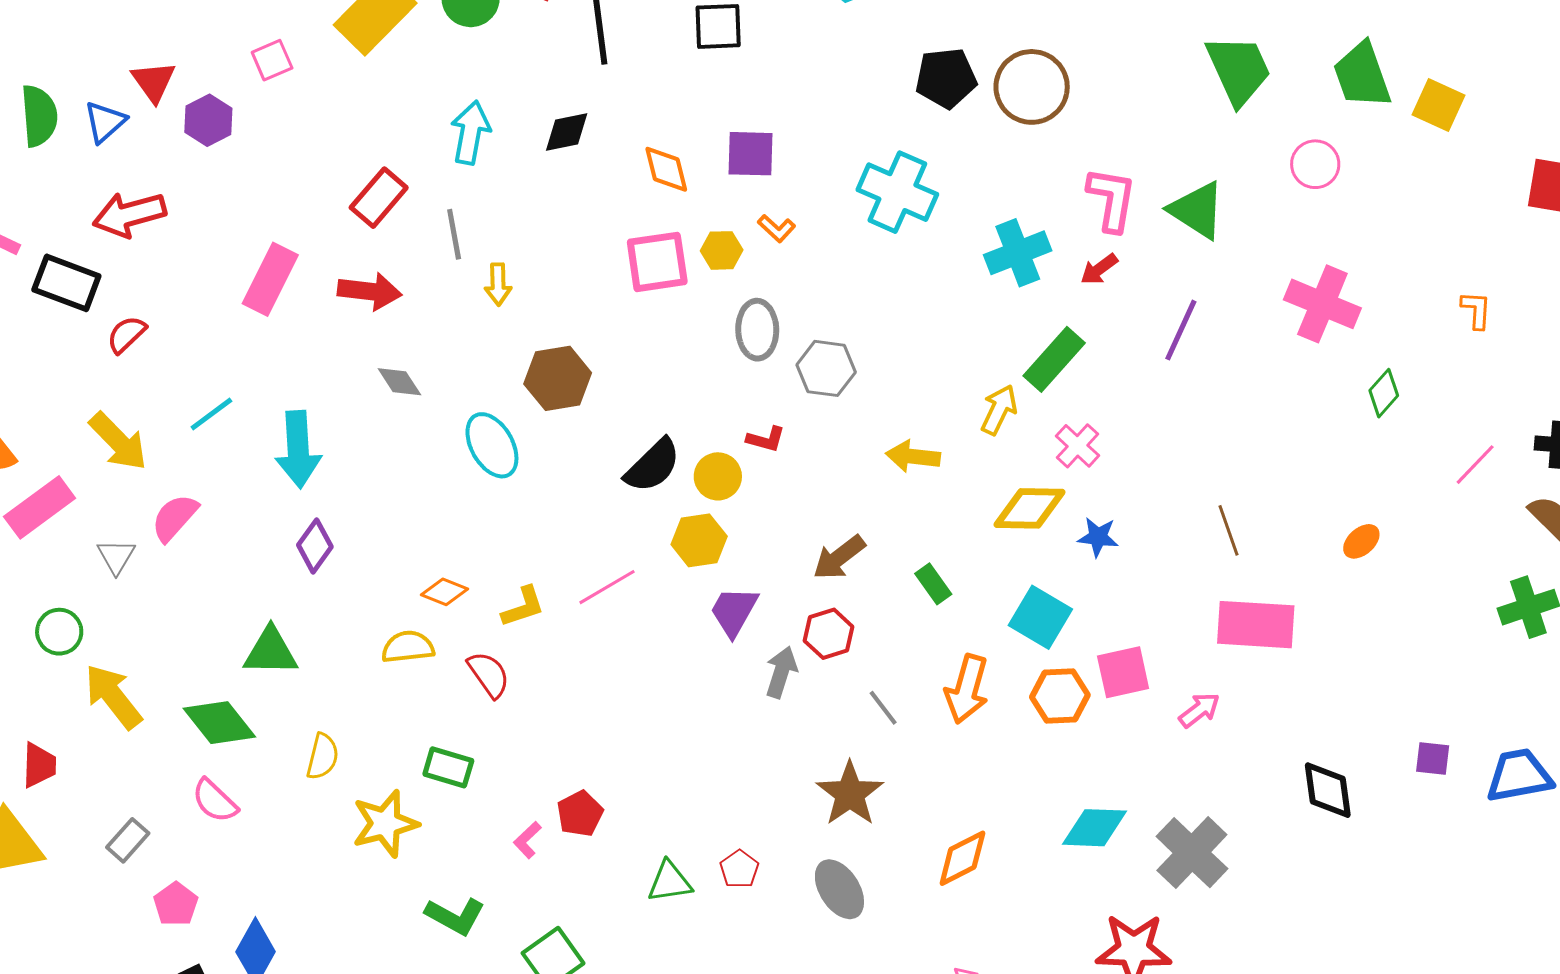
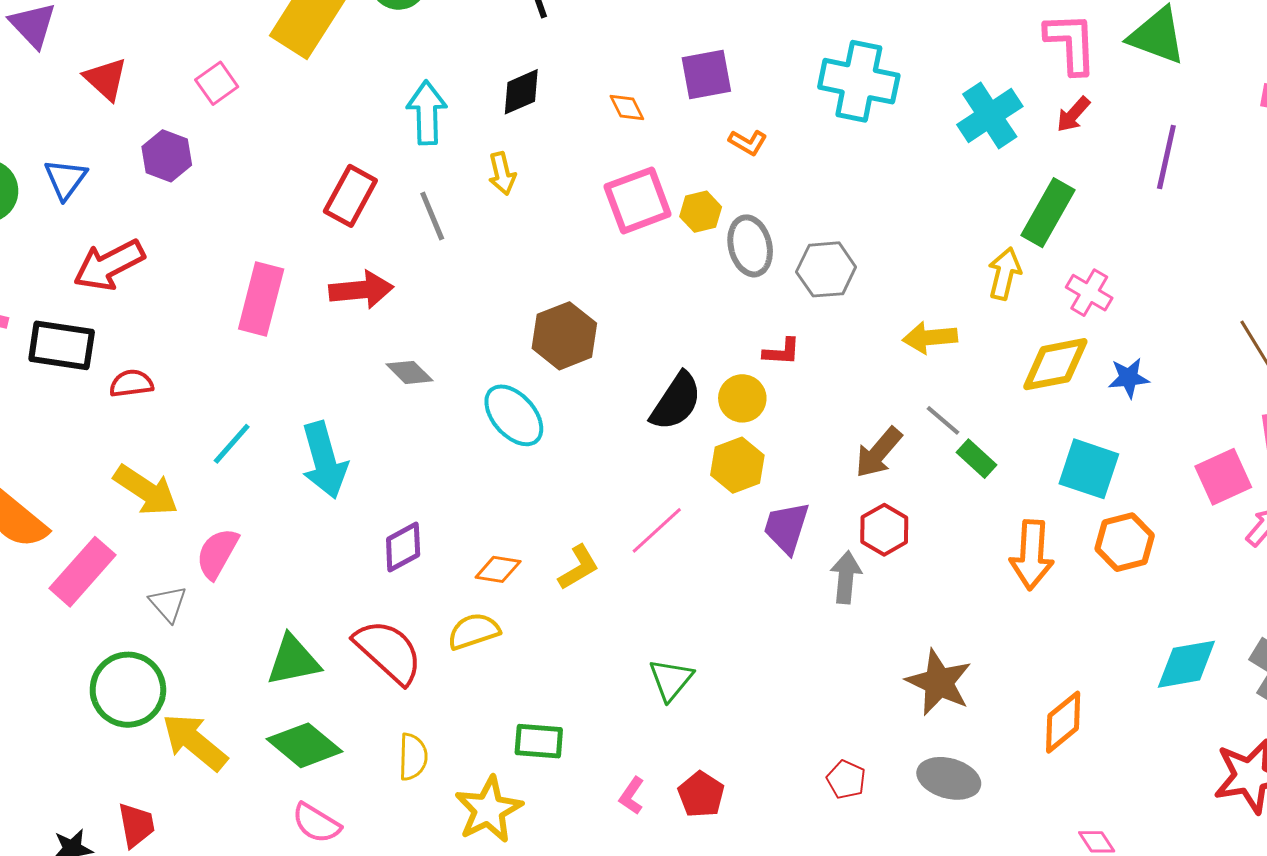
red triangle: (154, 82) -> (106, 79), moved
orange diamond: (666, 169) -> (627, 107), size x0.7
yellow hexagon: (722, 250) -> (701, 212), moved
yellow arrow: (498, 284) -> (502, 174), moved
red semicircle: (126, 334) -> (131, 383), turned 48
purple diamond: (315, 546) -> (403, 547), moved, turned 38
green circle: (59, 632) -> (128, 690), size x1.6
green triangle: (271, 652) -> (293, 660), moved
pink square: (1123, 672) -> (1223, 477), moved
red semicircle: (489, 674) -> (388, 652), moved, size x1.5
gray line: (883, 708) -> (943, 420), moved
red pentagon: (580, 814) -> (701, 795), moved
green triangle: (670, 882) -> (671, 680), moved, turned -30
gray ellipse: (839, 889) -> (949, 778), turned -30

